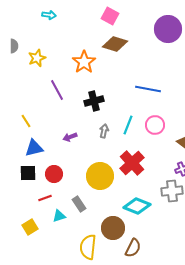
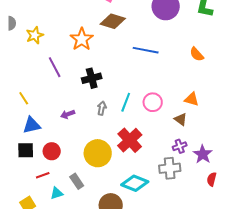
blue line: (148, 89) -> (146, 50), moved

